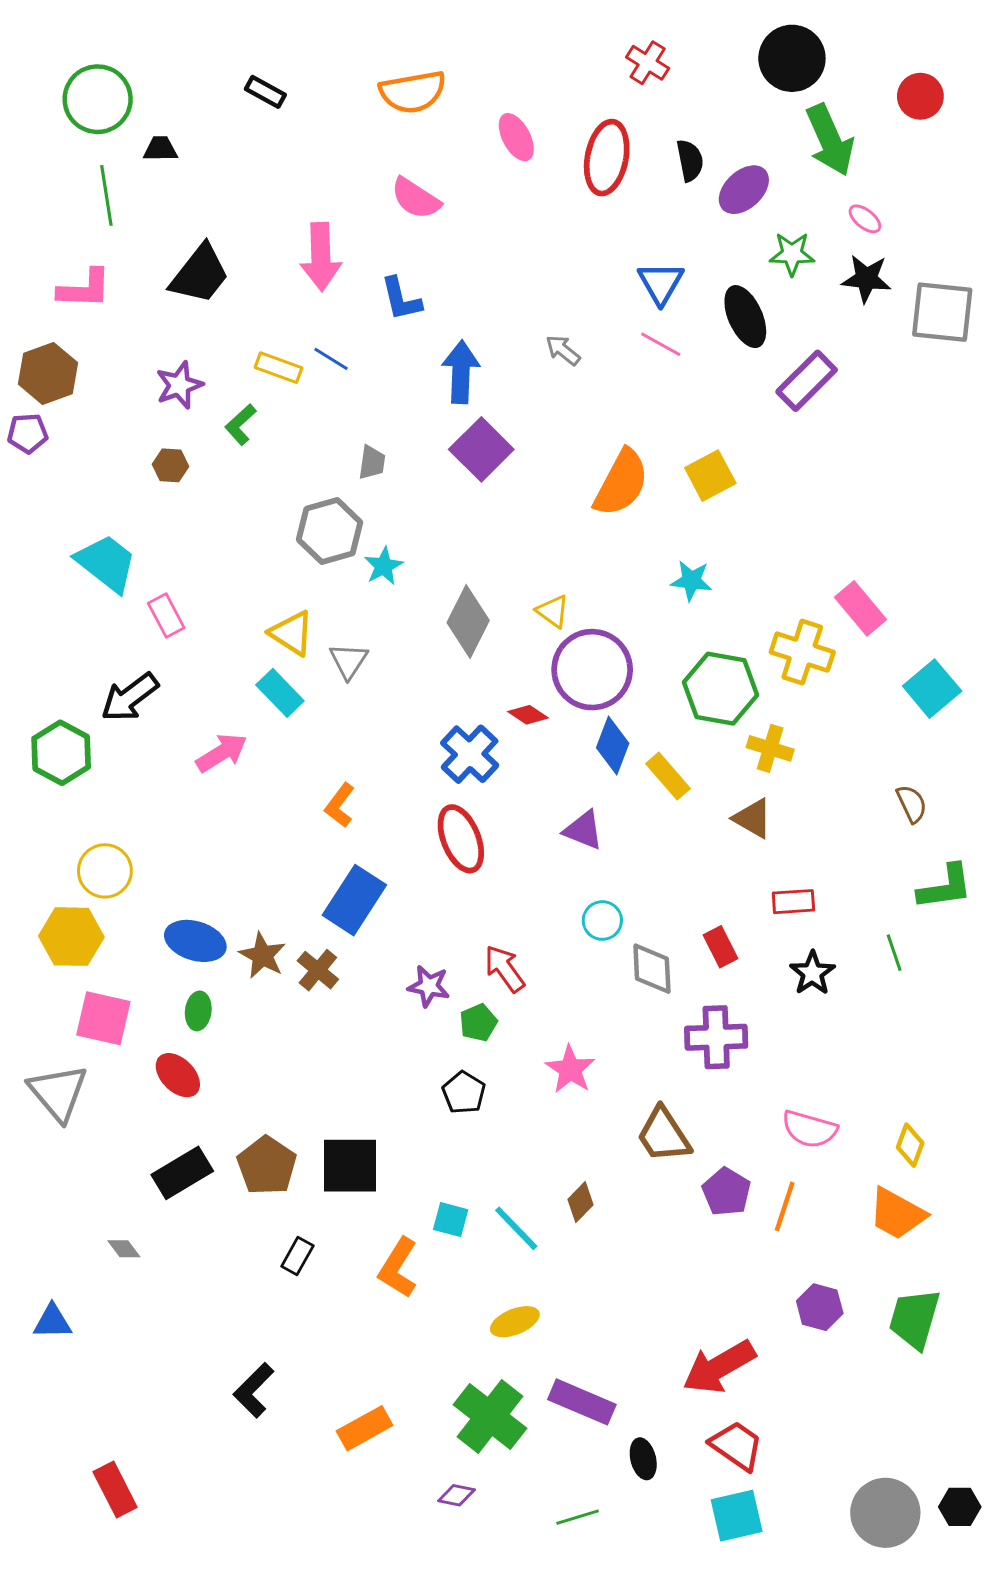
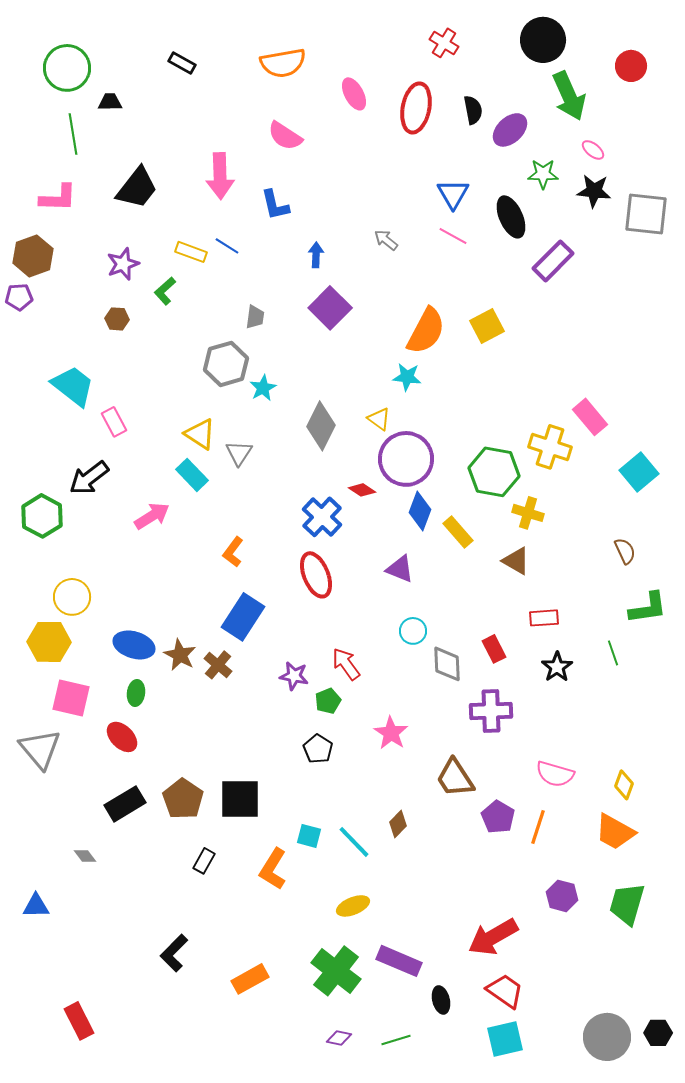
blue arrow: (461, 372) -> (316, 255), size x0.6
cyan star: (691, 581) -> (407, 377), moved
purple diamond: (456, 1495) -> (339, 1038), moved

